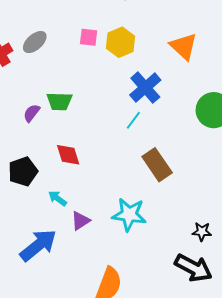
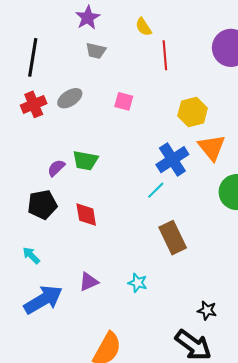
yellow hexagon: (120, 42) -> (193, 112), moved
orange triangle: (183, 46) -> (212, 147), moved
black pentagon: (23, 172) -> (42, 205), moved
cyan arrow: (58, 198) -> (31, 255), moved
cyan star: (129, 215) -> (138, 283), size x0.6

